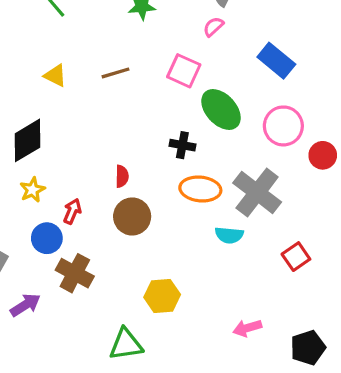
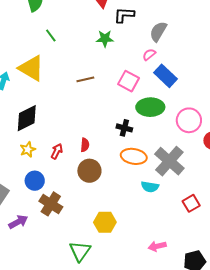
blue rectangle: (276, 61) -> (166, 76), moved
yellow triangle: (55, 76) -> (31, 68), moved, size x1.8
green ellipse: (221, 109) -> (150, 107), turned -52
red arrow: (72, 211) -> (57, 151), moved
green triangle: (126, 344) -> (80, 251), turned -50

